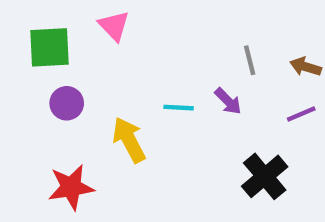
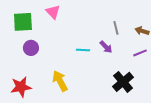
yellow arrow: (129, 140) -> (60, 81), moved
red star: (71, 187) -> (21, 87), moved

